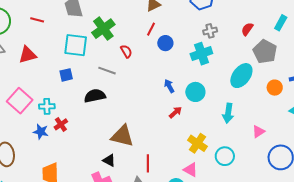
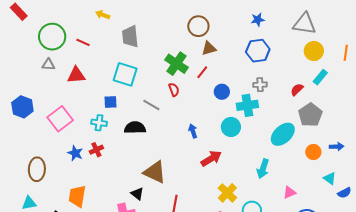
red line: (37, 20) -> (83, 42), moved
cyan rectangle: (281, 23) -> (320, 77), moved
green cross: (103, 29) -> (176, 64), moved, turned -30
blue circle: (165, 43) -> (222, 92), moved
blue arrow: (169, 86) -> (193, 131), moved
cyan circle: (195, 92) -> (231, 127), moved
cyan cross: (47, 106) -> (99, 123), moved
red arrow: (175, 112) -> (211, 159), size x1.5

